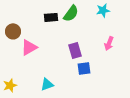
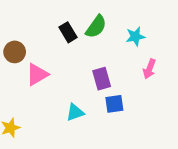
cyan star: (103, 10) -> (135, 37), moved
black rectangle: (51, 17) -> (68, 32), turned 64
cyan triangle: (47, 84) -> (75, 112), moved

